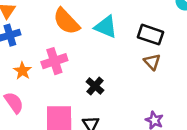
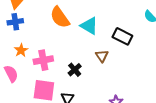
pink cross: (54, 61) -> (43, 60), moved
brown triangle: (152, 62) -> (102, 56), moved

